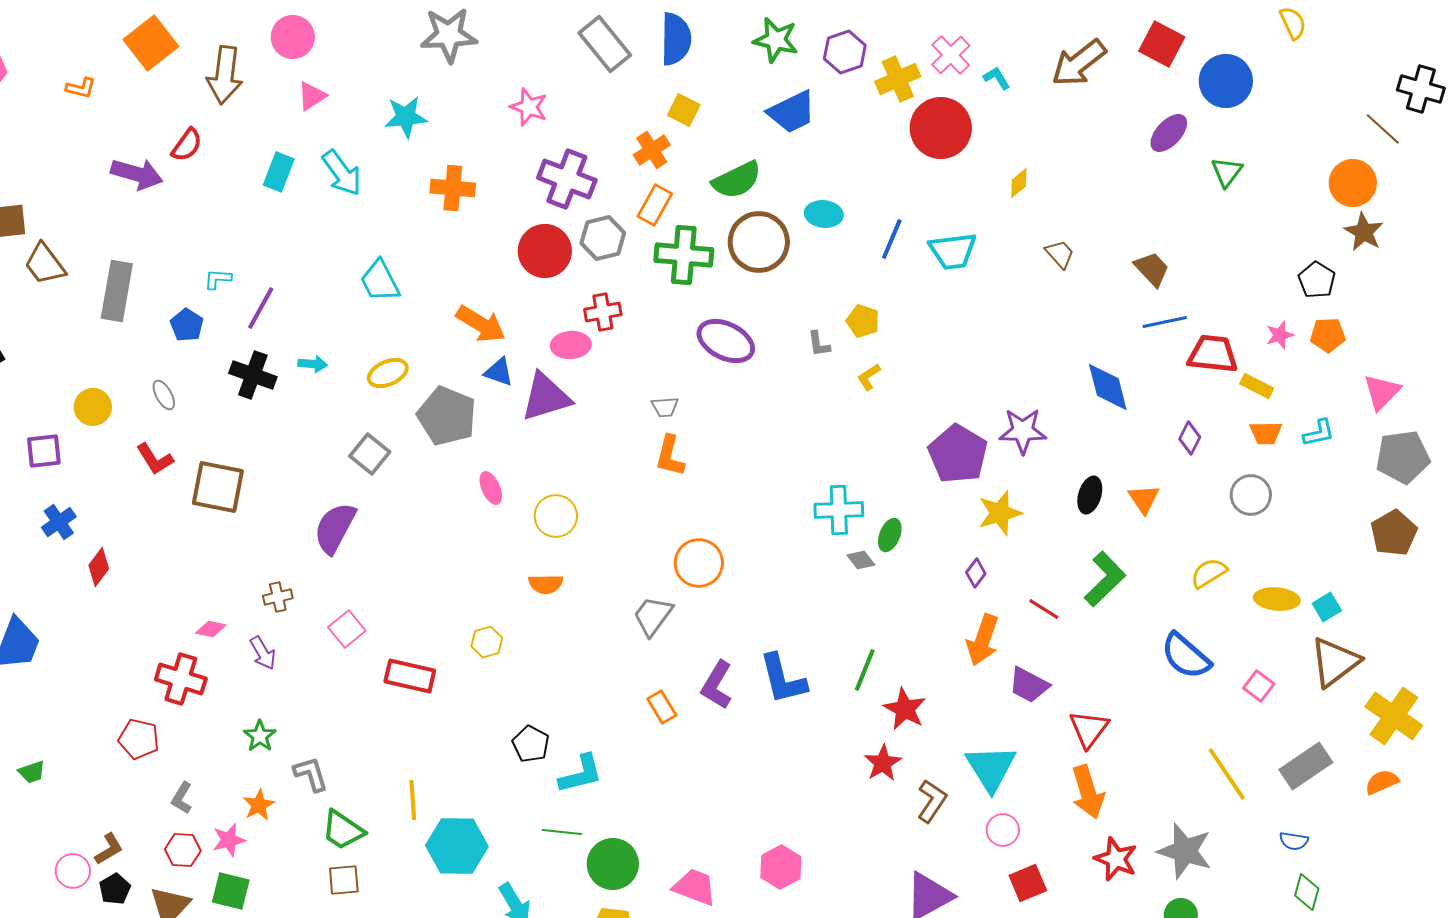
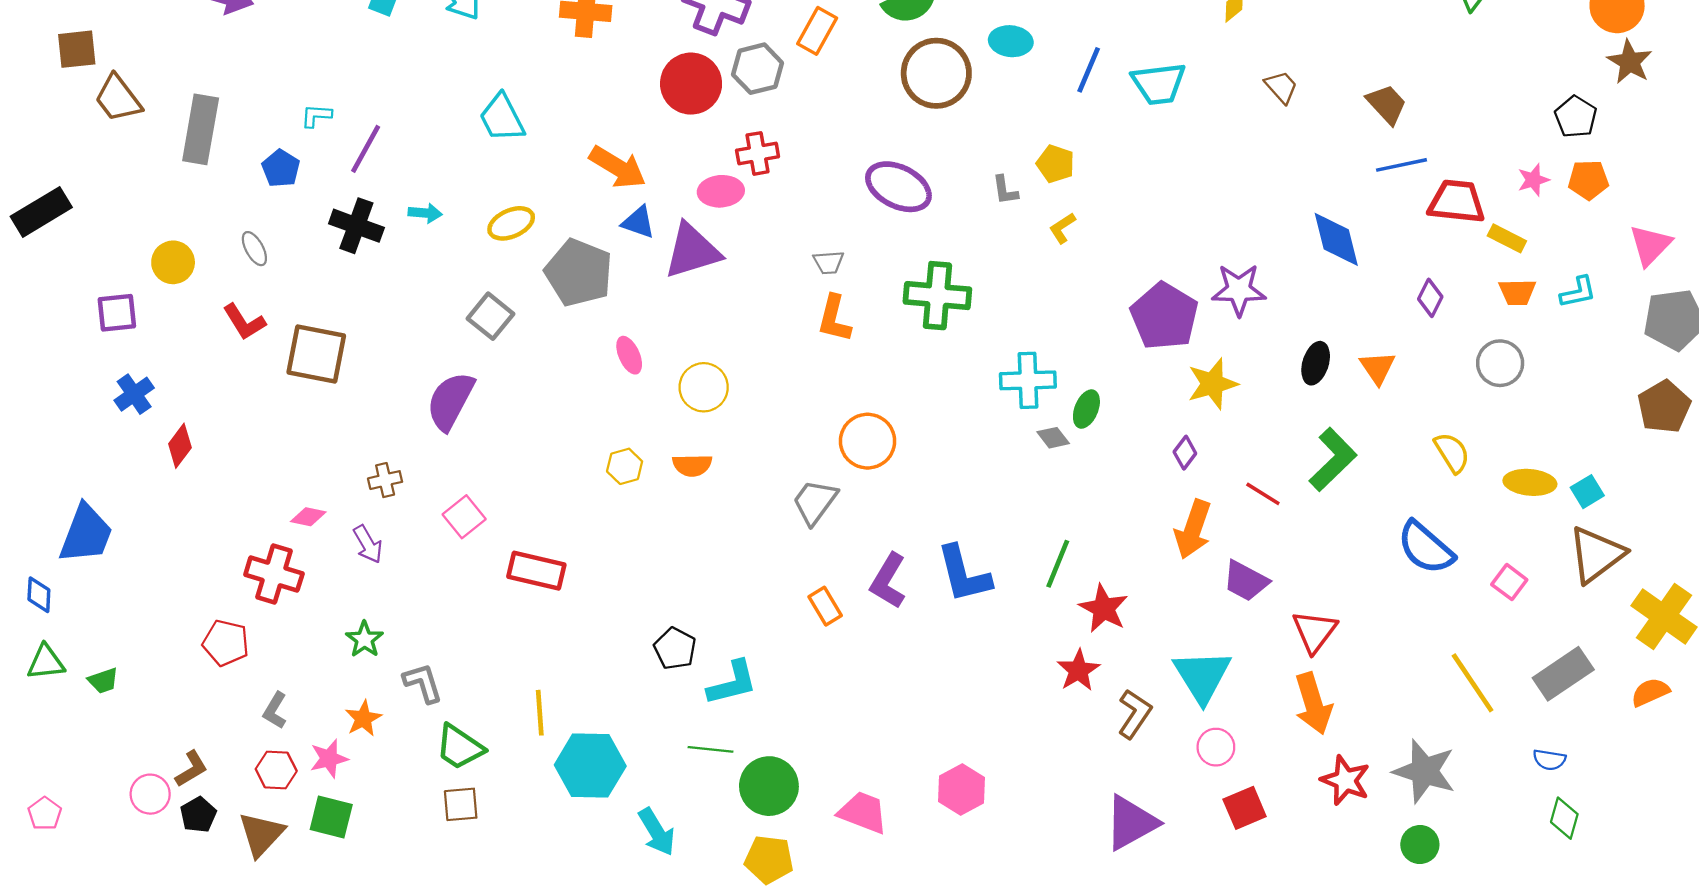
green cross: (684, 255) -> (937, 296), moved
yellow semicircle: (1209, 573) -> (1452, 453), turned 90
yellow hexagon: (487, 642) -> (625, 466), moved

